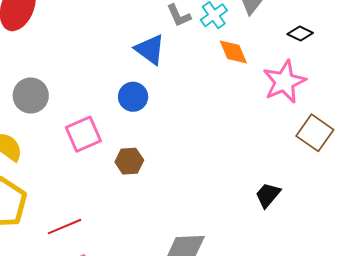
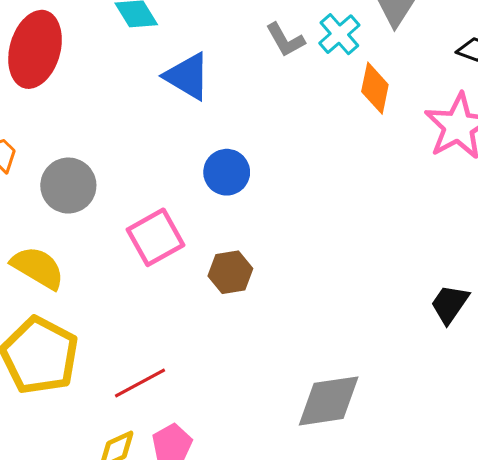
blue triangle: (150, 50) -> (187, 76), moved
orange diamond: (233, 52) -> (375, 88), turned 40

